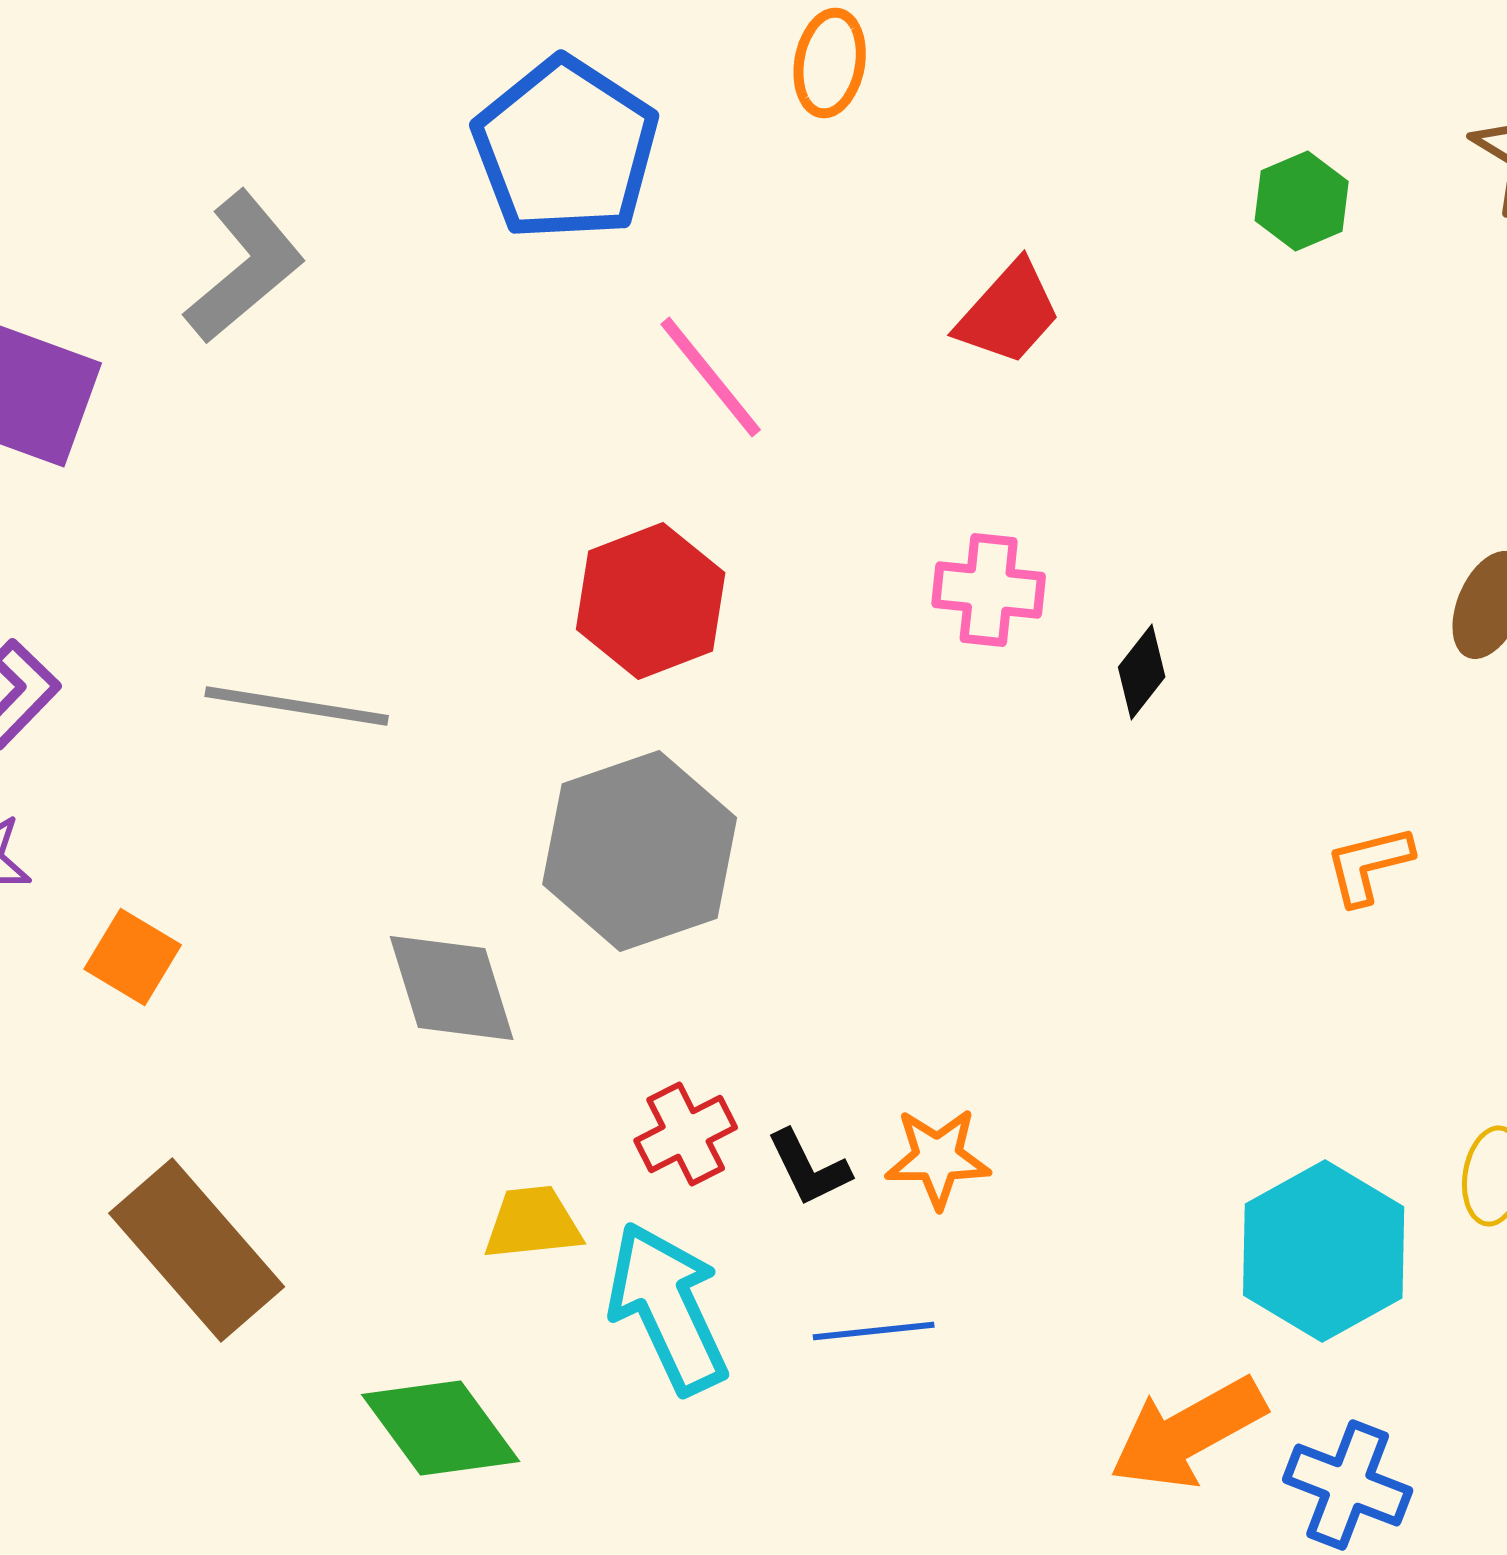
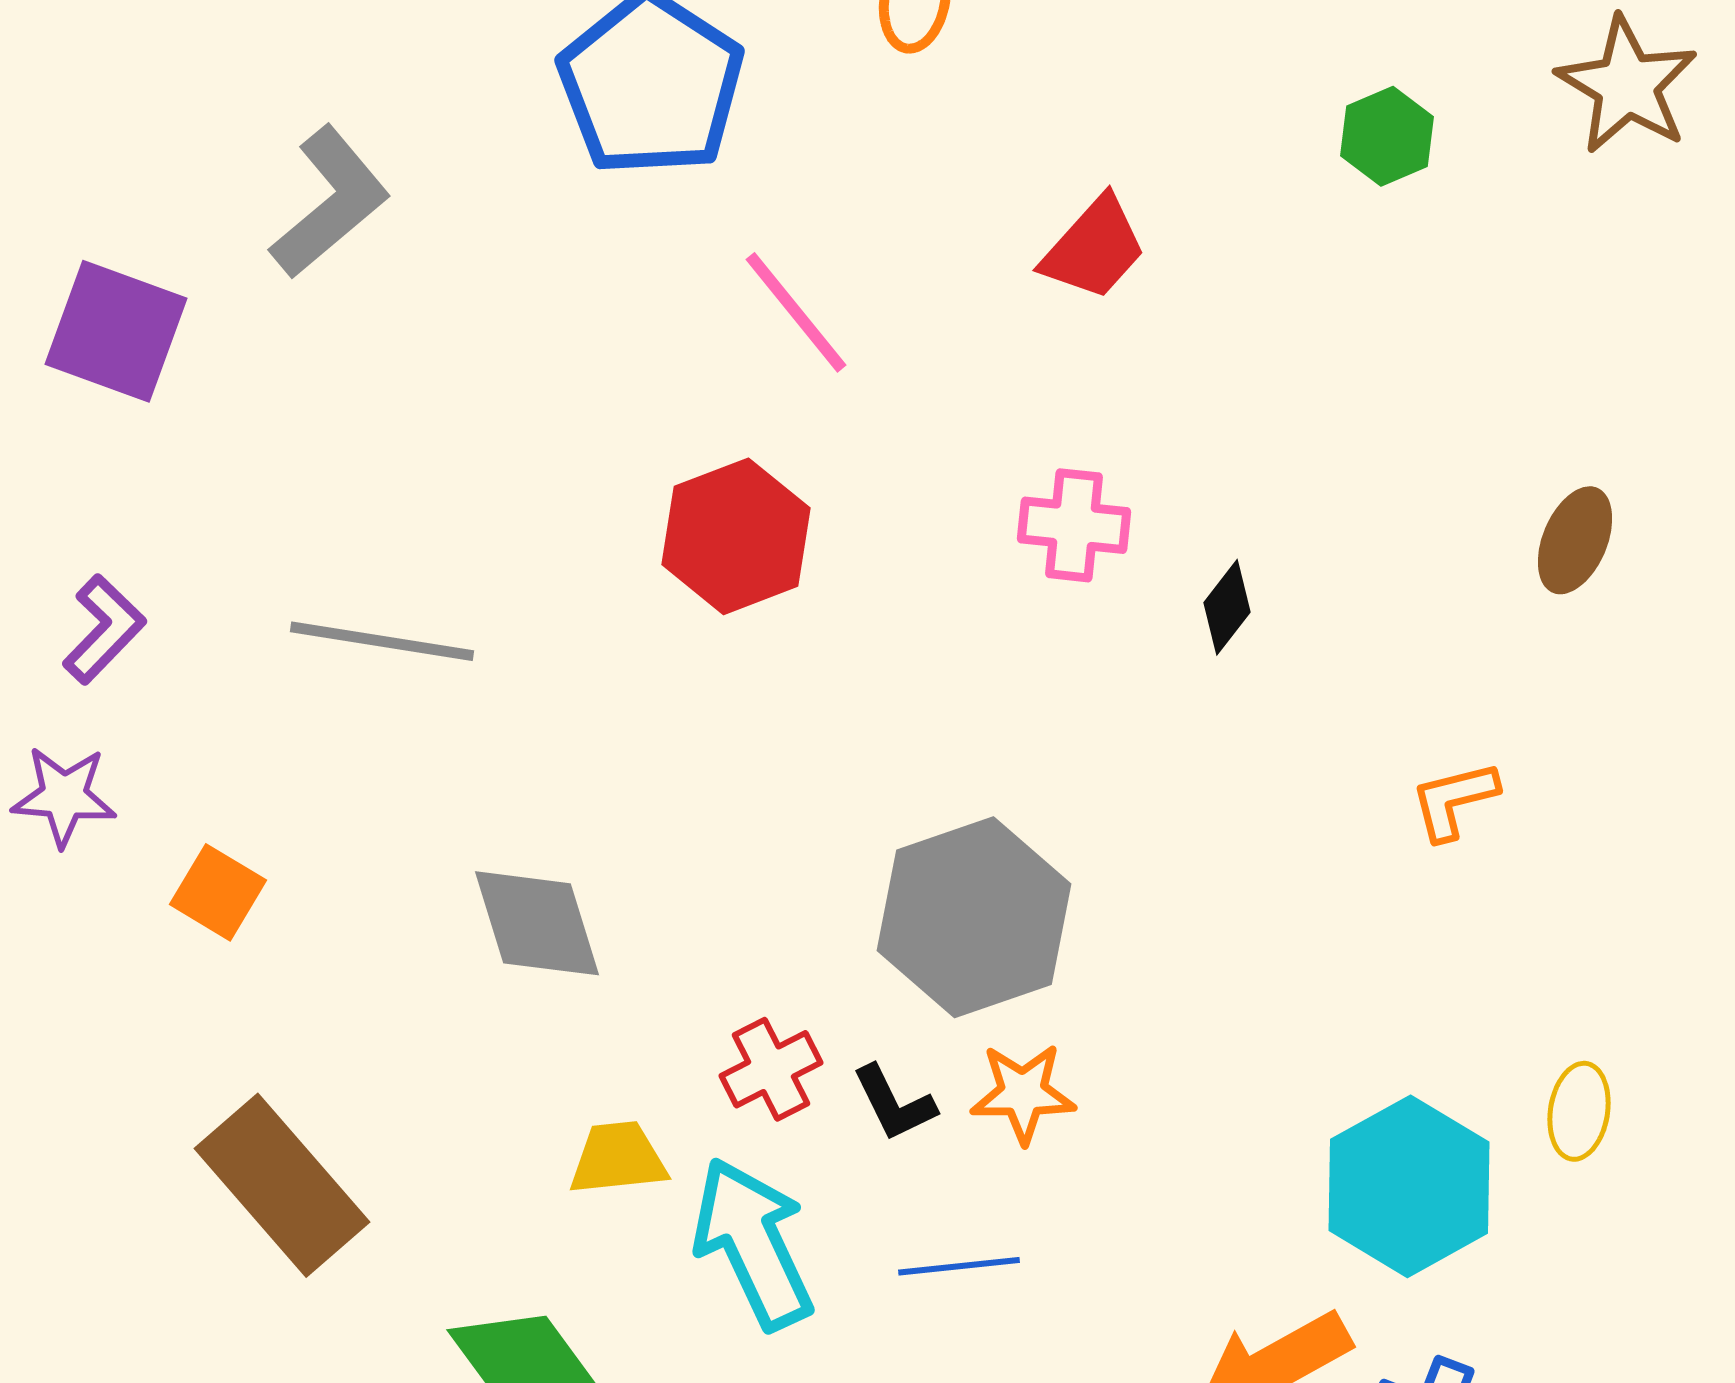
gray hexagon: (640, 851) -> (974, 917), moved

